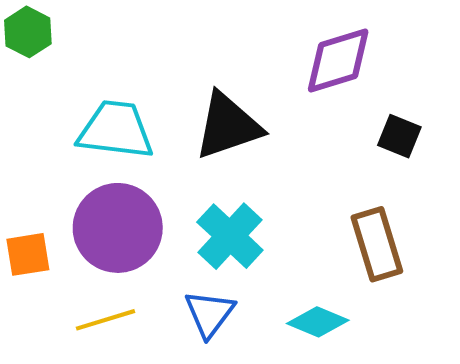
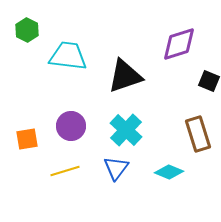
cyan trapezoid: (116, 130) -> (68, 56), moved
purple circle: (118, 228) -> (71, 126), size x0.7

